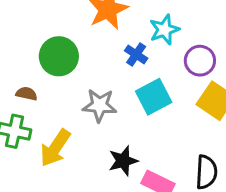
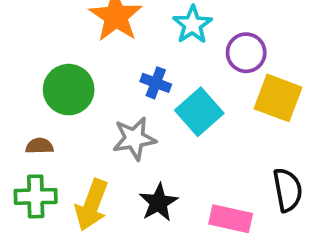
blue cross: (136, 54) -> (156, 83), moved
black star: (123, 161) -> (158, 202), moved

